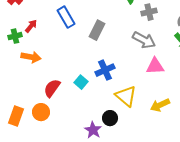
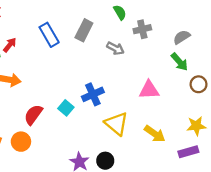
gray rectangle: (97, 30) -> (84, 30), moved
gray arrow: (144, 40) -> (115, 48), moved, size x0.7
yellow arrow: (160, 105) -> (155, 134), turned -120
black circle: (110, 118) -> (105, 161), moved

